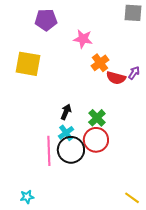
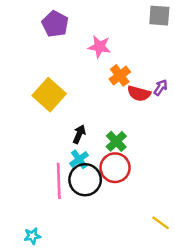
purple pentagon: (46, 20) -> (55, 24), turned 30
yellow square: (28, 64) -> (49, 95), moved, turned 32
yellow line: (132, 198) -> (161, 223), moved

